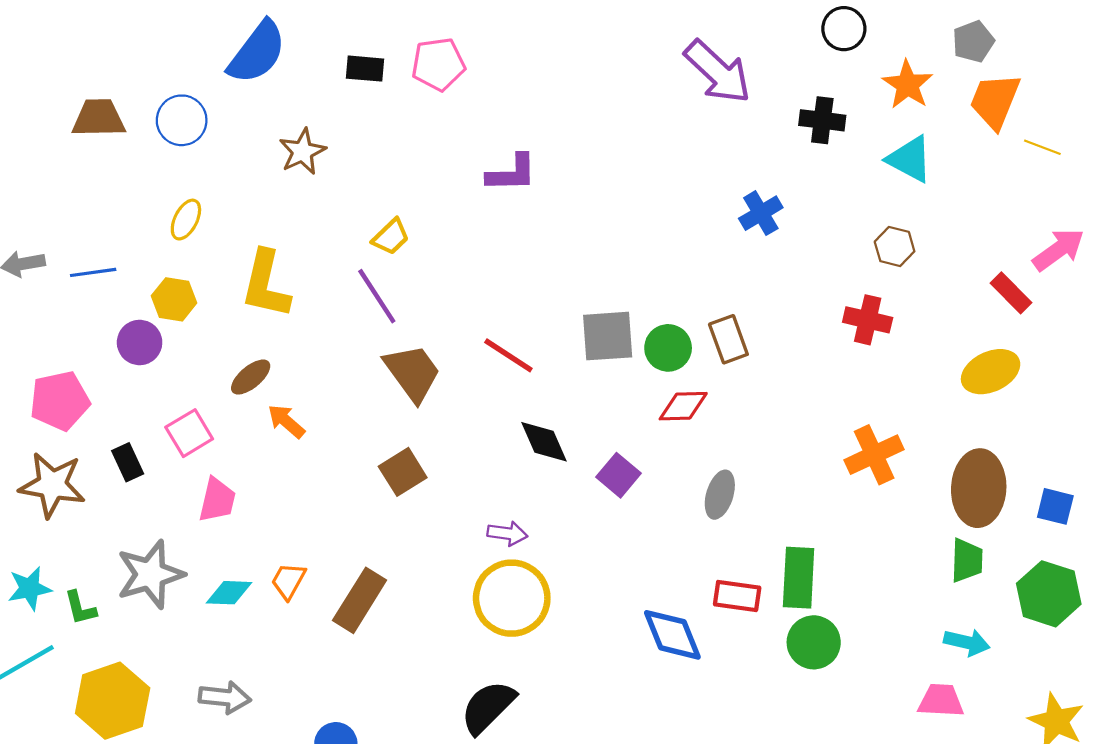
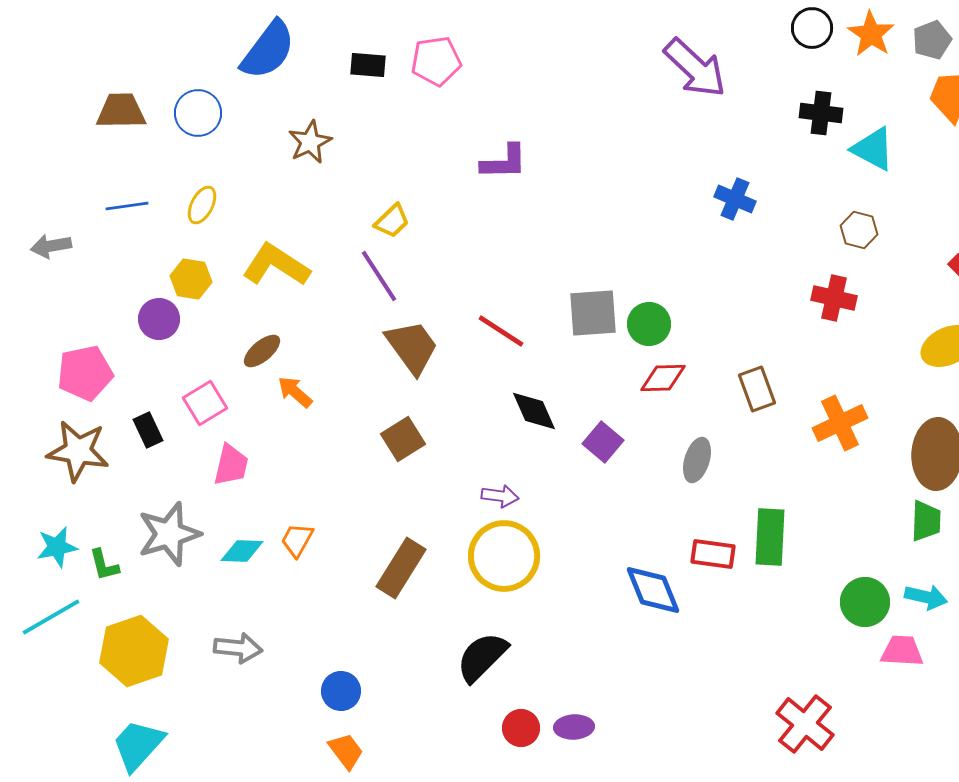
orange star: (908, 85) -> (871, 34), moved
black cross: (822, 120) -> (821, 113), moved
blue cross: (761, 213) -> (735, 199), turned -36
blue line: (93, 272) -> (127, 206), moved
yellow L-shape: (266, 284) -> (276, 265), turned 110
brown rectangle: (728, 339) -> (757, 389), moved
brown rectangle: (360, 600) -> (401, 568), moved
green circle: (814, 642) -> (865, 602), moved

